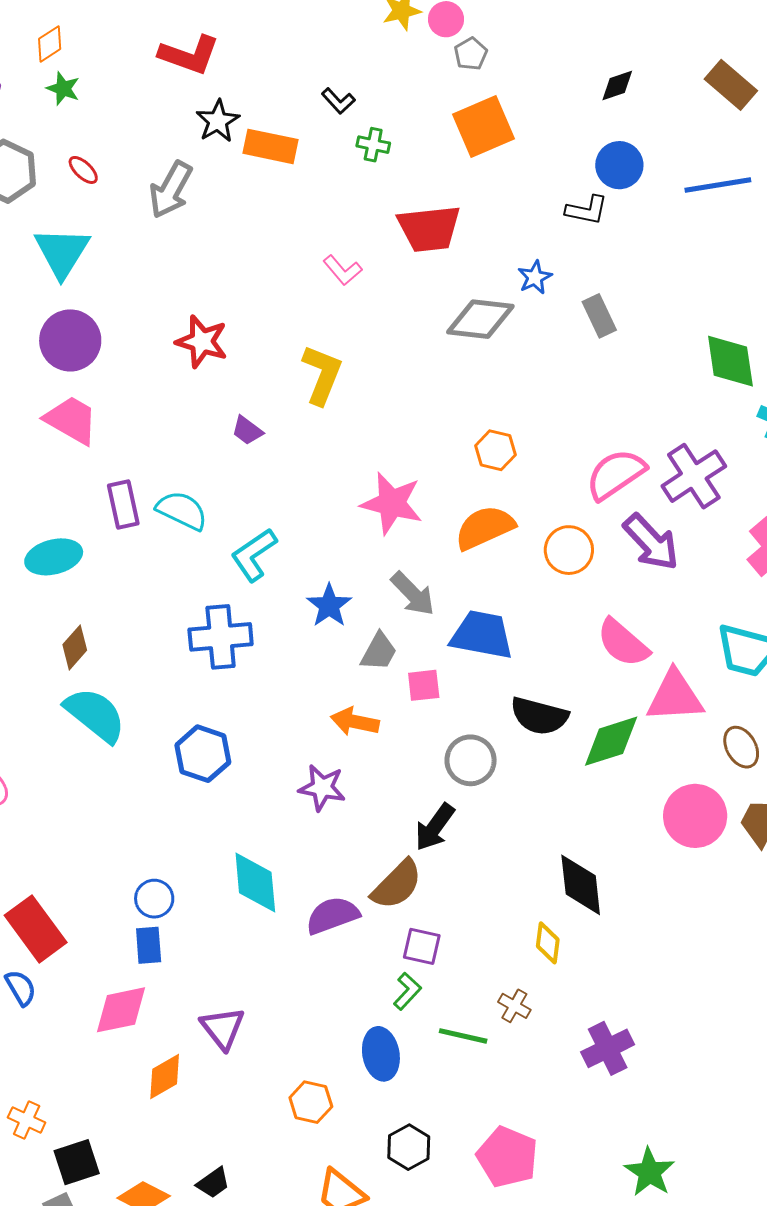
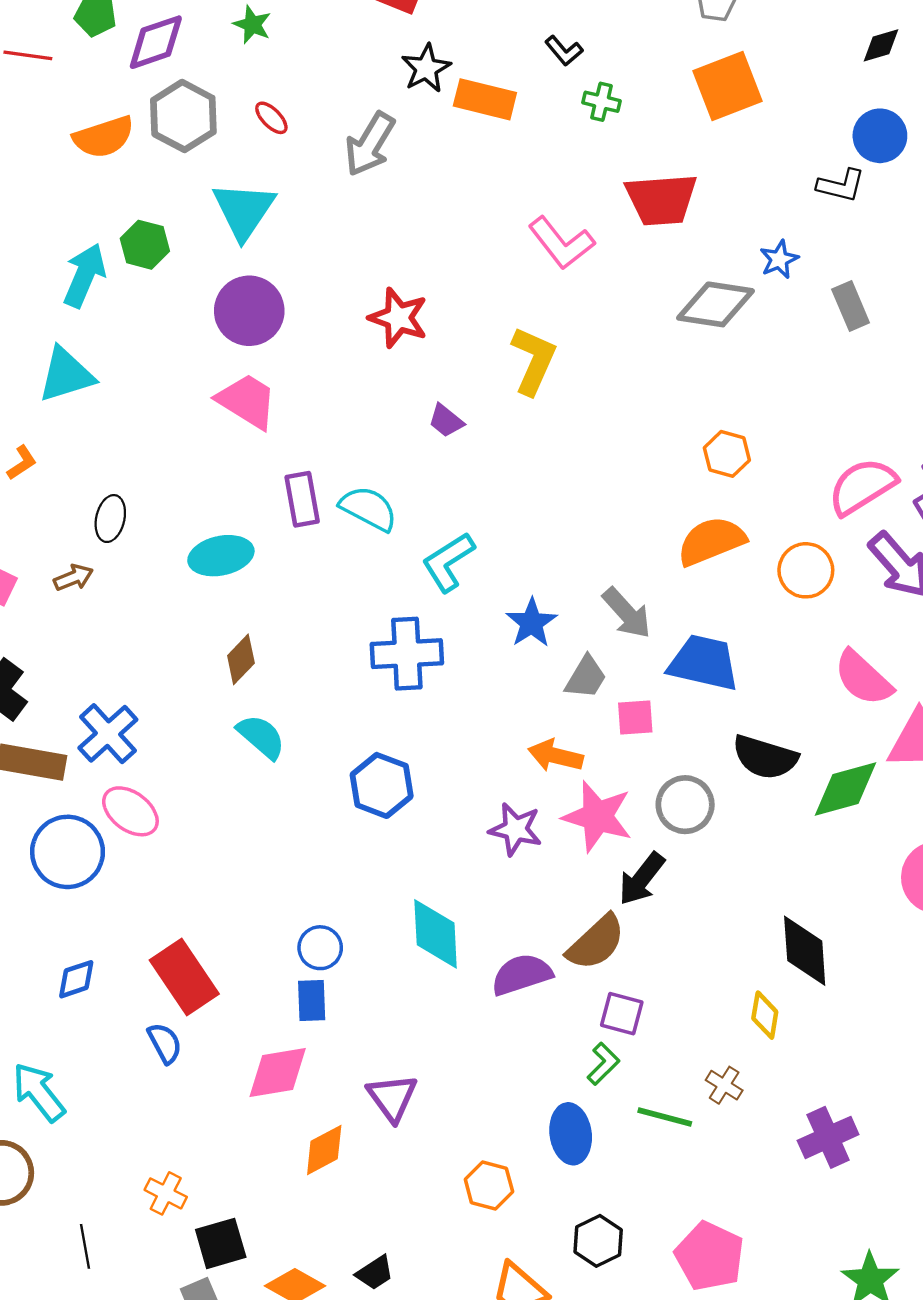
pink L-shape: (343, 270) -> (561, 243), size x1.5
pink star: (392, 503) -> (597, 817), moved
cyan semicircle: (95, 715) -> (261, 737), size x0.7

